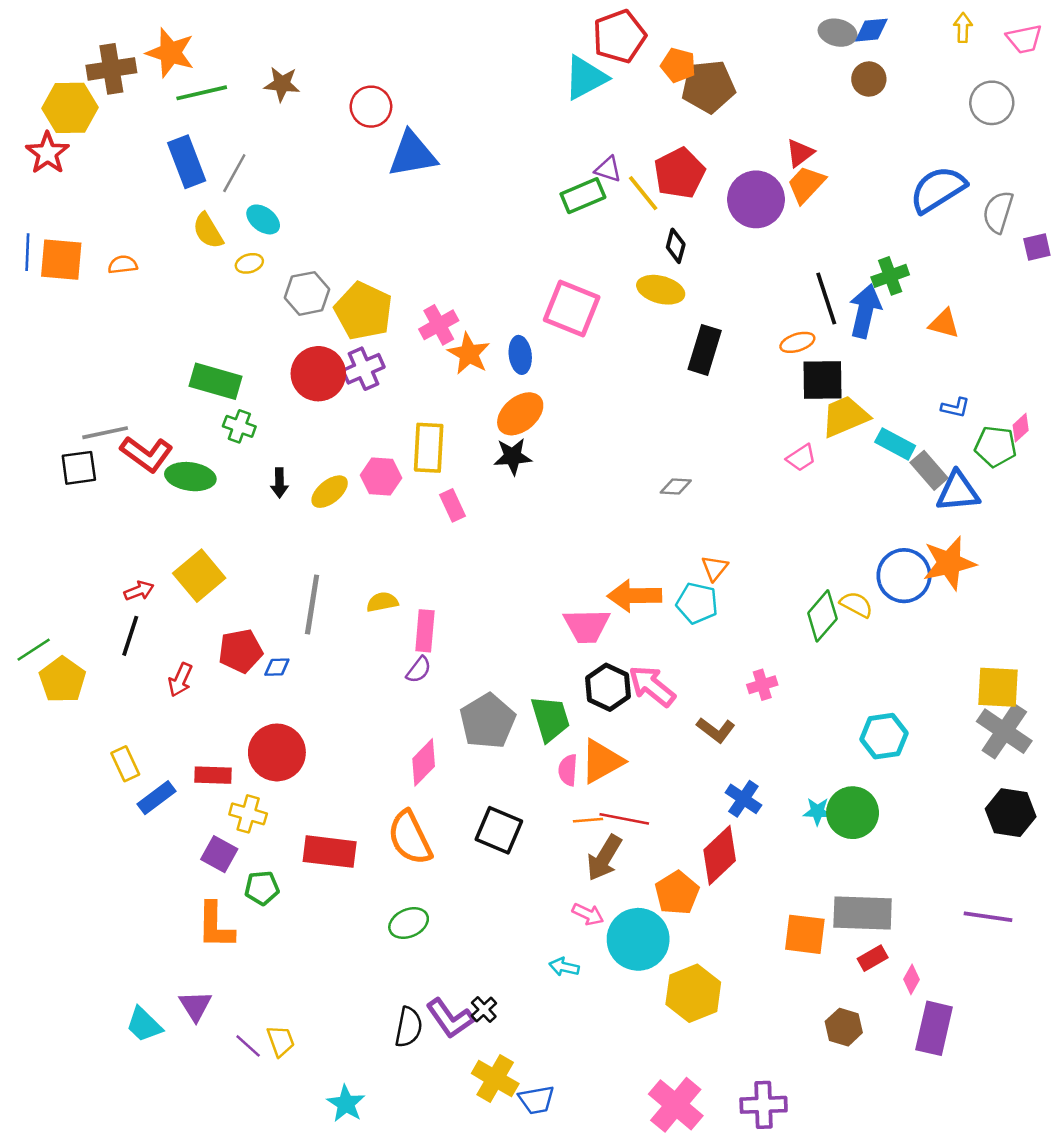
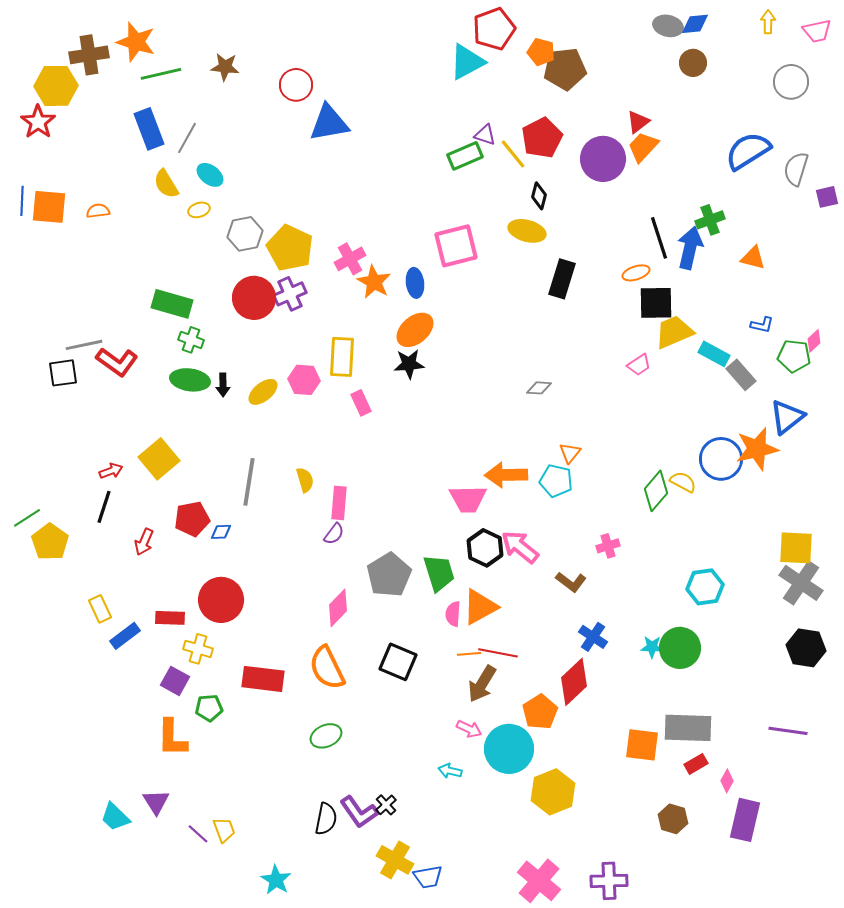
pink square: (572, 309) -> (456, 246), turned -36
green ellipse: (190, 477) -> (190, 380), moved
blue triangle: (958, 492) -> (787, 417), moved, turned -33
yellow semicircle: (382, 602) -> (305, 480), turned 85

